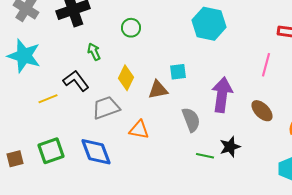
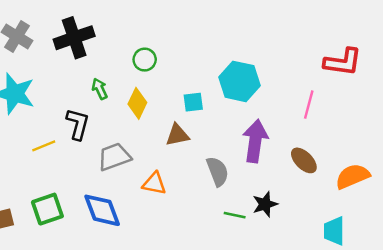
cyan hexagon: (209, 24) -> (239, 81), moved
cyan square: (178, 72) -> (193, 102), moved
yellow diamond: (126, 78) -> (137, 103), moved
black L-shape: (76, 81) -> (78, 124), turned 52

